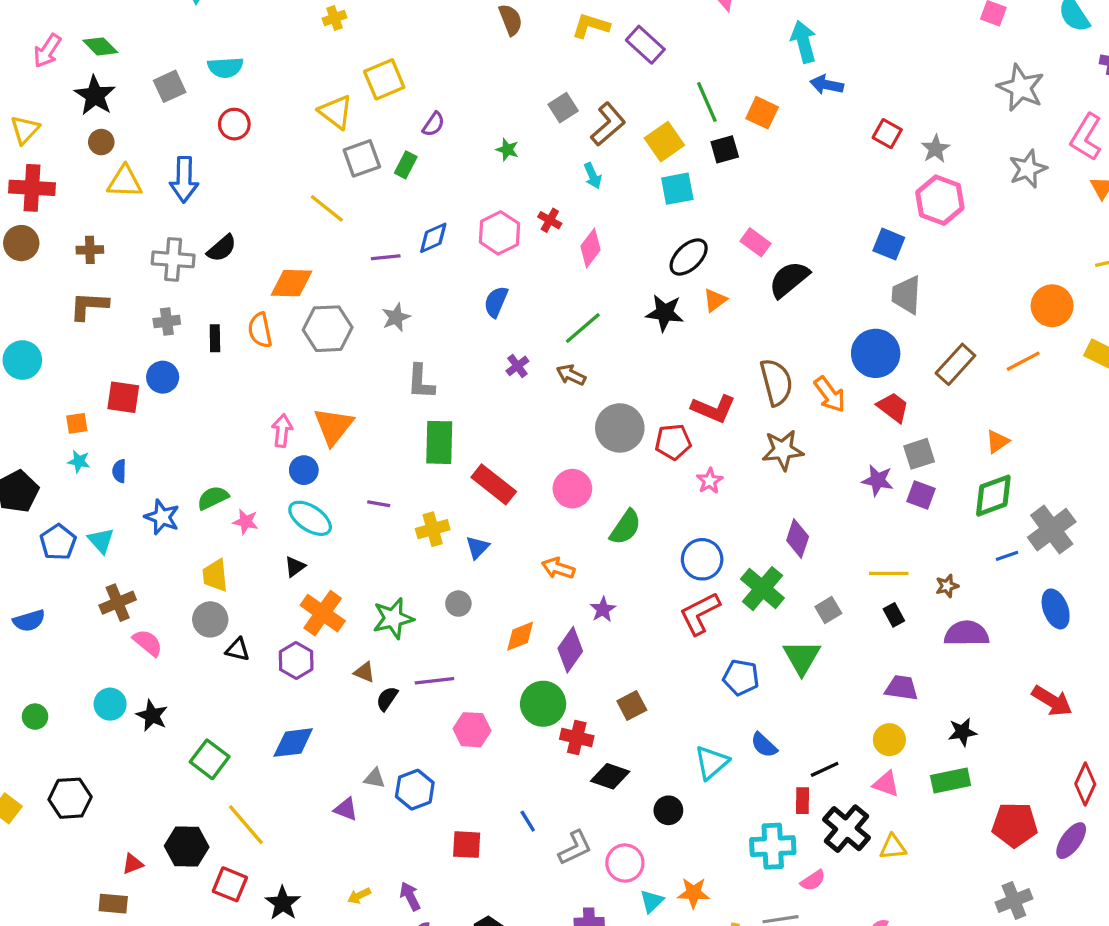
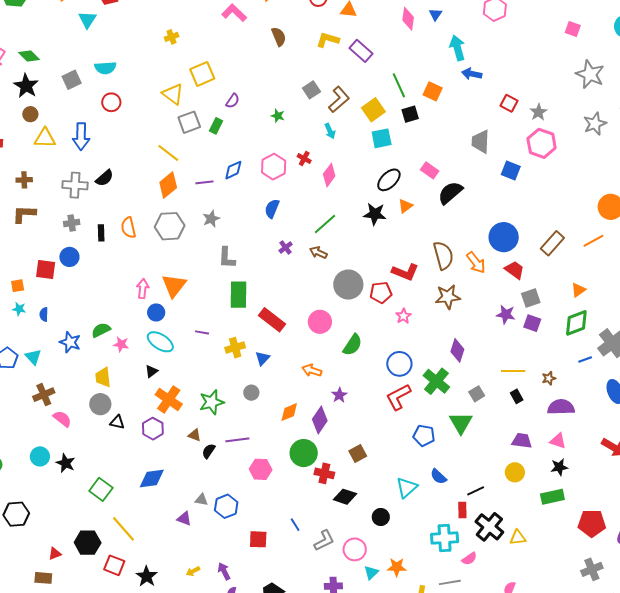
orange diamond: (292, 283) -> (168, 185), moved, turned -40
gray trapezoid: (906, 295) -> (481, 142), moved
pink triangle: (886, 784) -> (558, 441), moved

